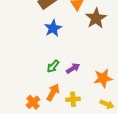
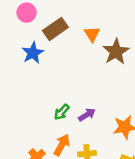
blue star: (53, 28) -> (33, 53), moved

